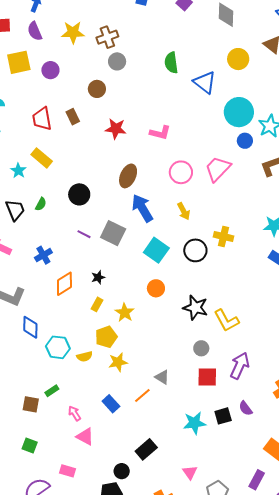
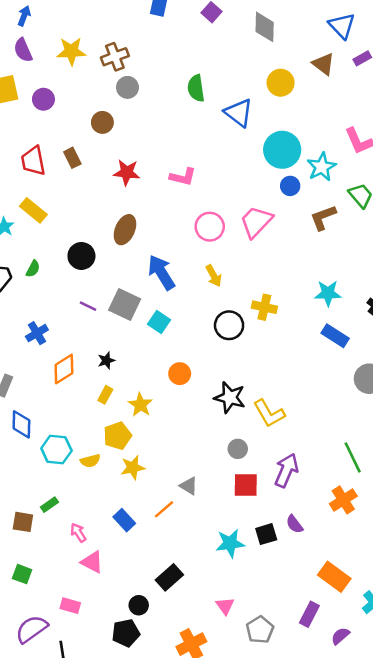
brown ellipse: (128, 176) -> (125, 230), moved
cyan square: (156, 250) -> (159, 322), moved, size x0.7

